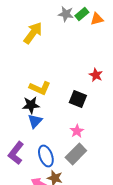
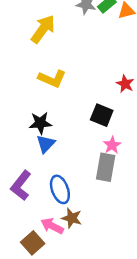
yellow L-shape: (40, 88) -> (52, 79), moved
pink star: (77, 131) -> (112, 145), moved
gray rectangle: (76, 154) -> (106, 167), moved, turned -35

